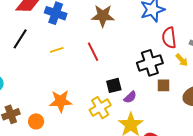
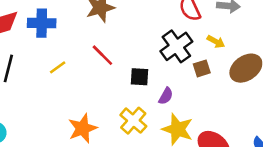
yellow arrow: (182, 60) -> (216, 42), moved
black square: (114, 85) -> (139, 77), moved, turned 35

